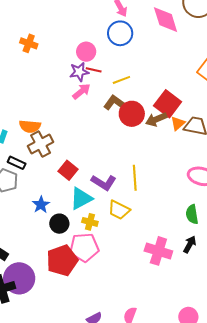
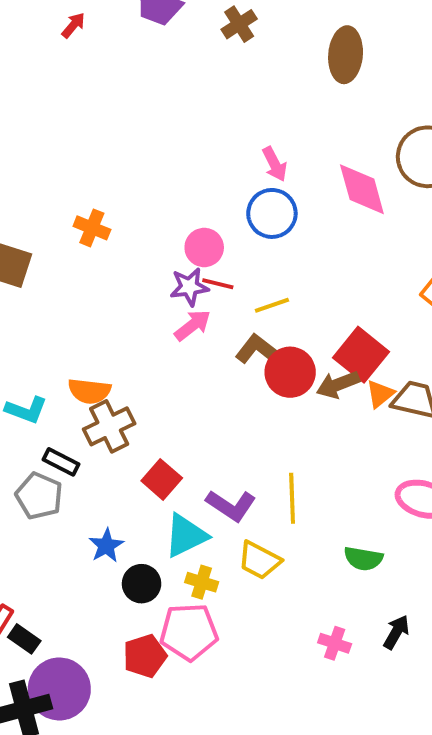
green semicircle: (192, 214) -> (363, 559), moved, turned -72
pink cross: (158, 251) -> (335, 643), size x0.6
red pentagon: (62, 260) -> (145, 656), size x0.7

